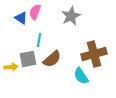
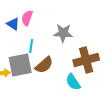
gray star: (71, 16) -> (63, 33), moved, turned 30
gray square: (28, 59) -> (20, 65), size x1.4

